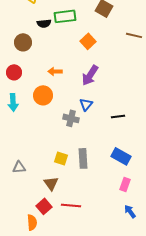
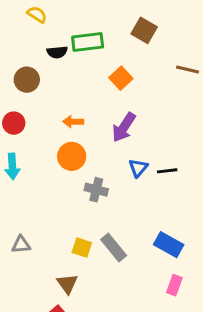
orange circle: (43, 95) -> (72, 156), moved
blue triangle: (86, 104) -> (138, 168), moved
black line: (118, 116) -> (167, 171), moved
gray rectangle: (83, 158) -> (114, 248), turned -36
gray triangle: (19, 167) -> (21, 245), moved

